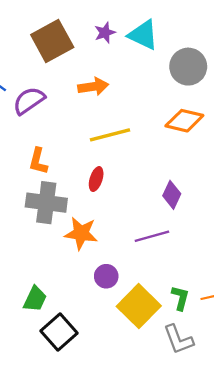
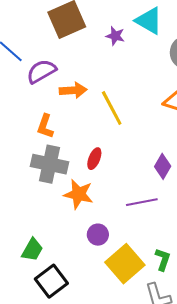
purple star: (105, 33) -> (115, 36), moved, turned 30
orange arrow: (93, 87) -> (73, 90), moved
yellow line: (110, 135) -> (112, 108), turned 72
red ellipse: (96, 179) -> (94, 159), moved

